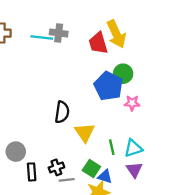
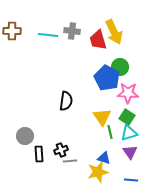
gray cross: (59, 33) -> (72, 31), moved
pink star: (132, 103) -> (128, 93), size x1.5
yellow triangle: (85, 132) -> (102, 117), moved
green square: (91, 169) -> (127, 117), moved

